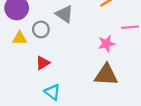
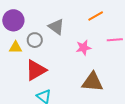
pink star: (106, 44) -> (84, 48), moved
red triangle: (43, 63) -> (36, 70), size x1.6

